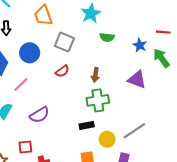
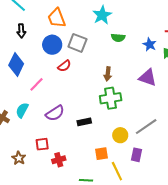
blue circle: (30, 53) -> (52, 45), moved
red semicircle: (62, 71) -> (64, 66), moved
black rectangle: (87, 125) -> (84, 122), moved

